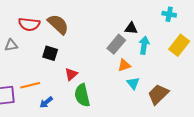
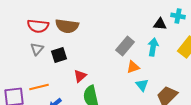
brown semicircle: (58, 24) -> (67, 26), turned 145
black triangle: (131, 28) -> (160, 24), moved
gray triangle: (11, 45) -> (37, 49), moved, turned -40
black square: (50, 53) -> (59, 55), turned -35

